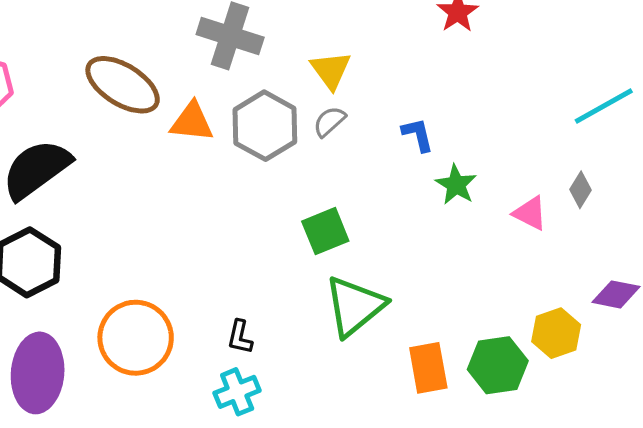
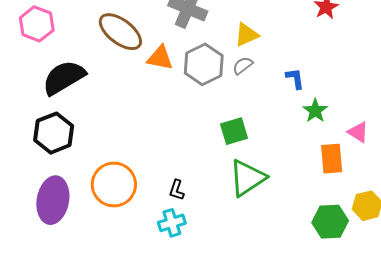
yellow triangle: (331, 70) -> (246, 35), turned 36
orange rectangle: (428, 368) -> (332, 159), moved

